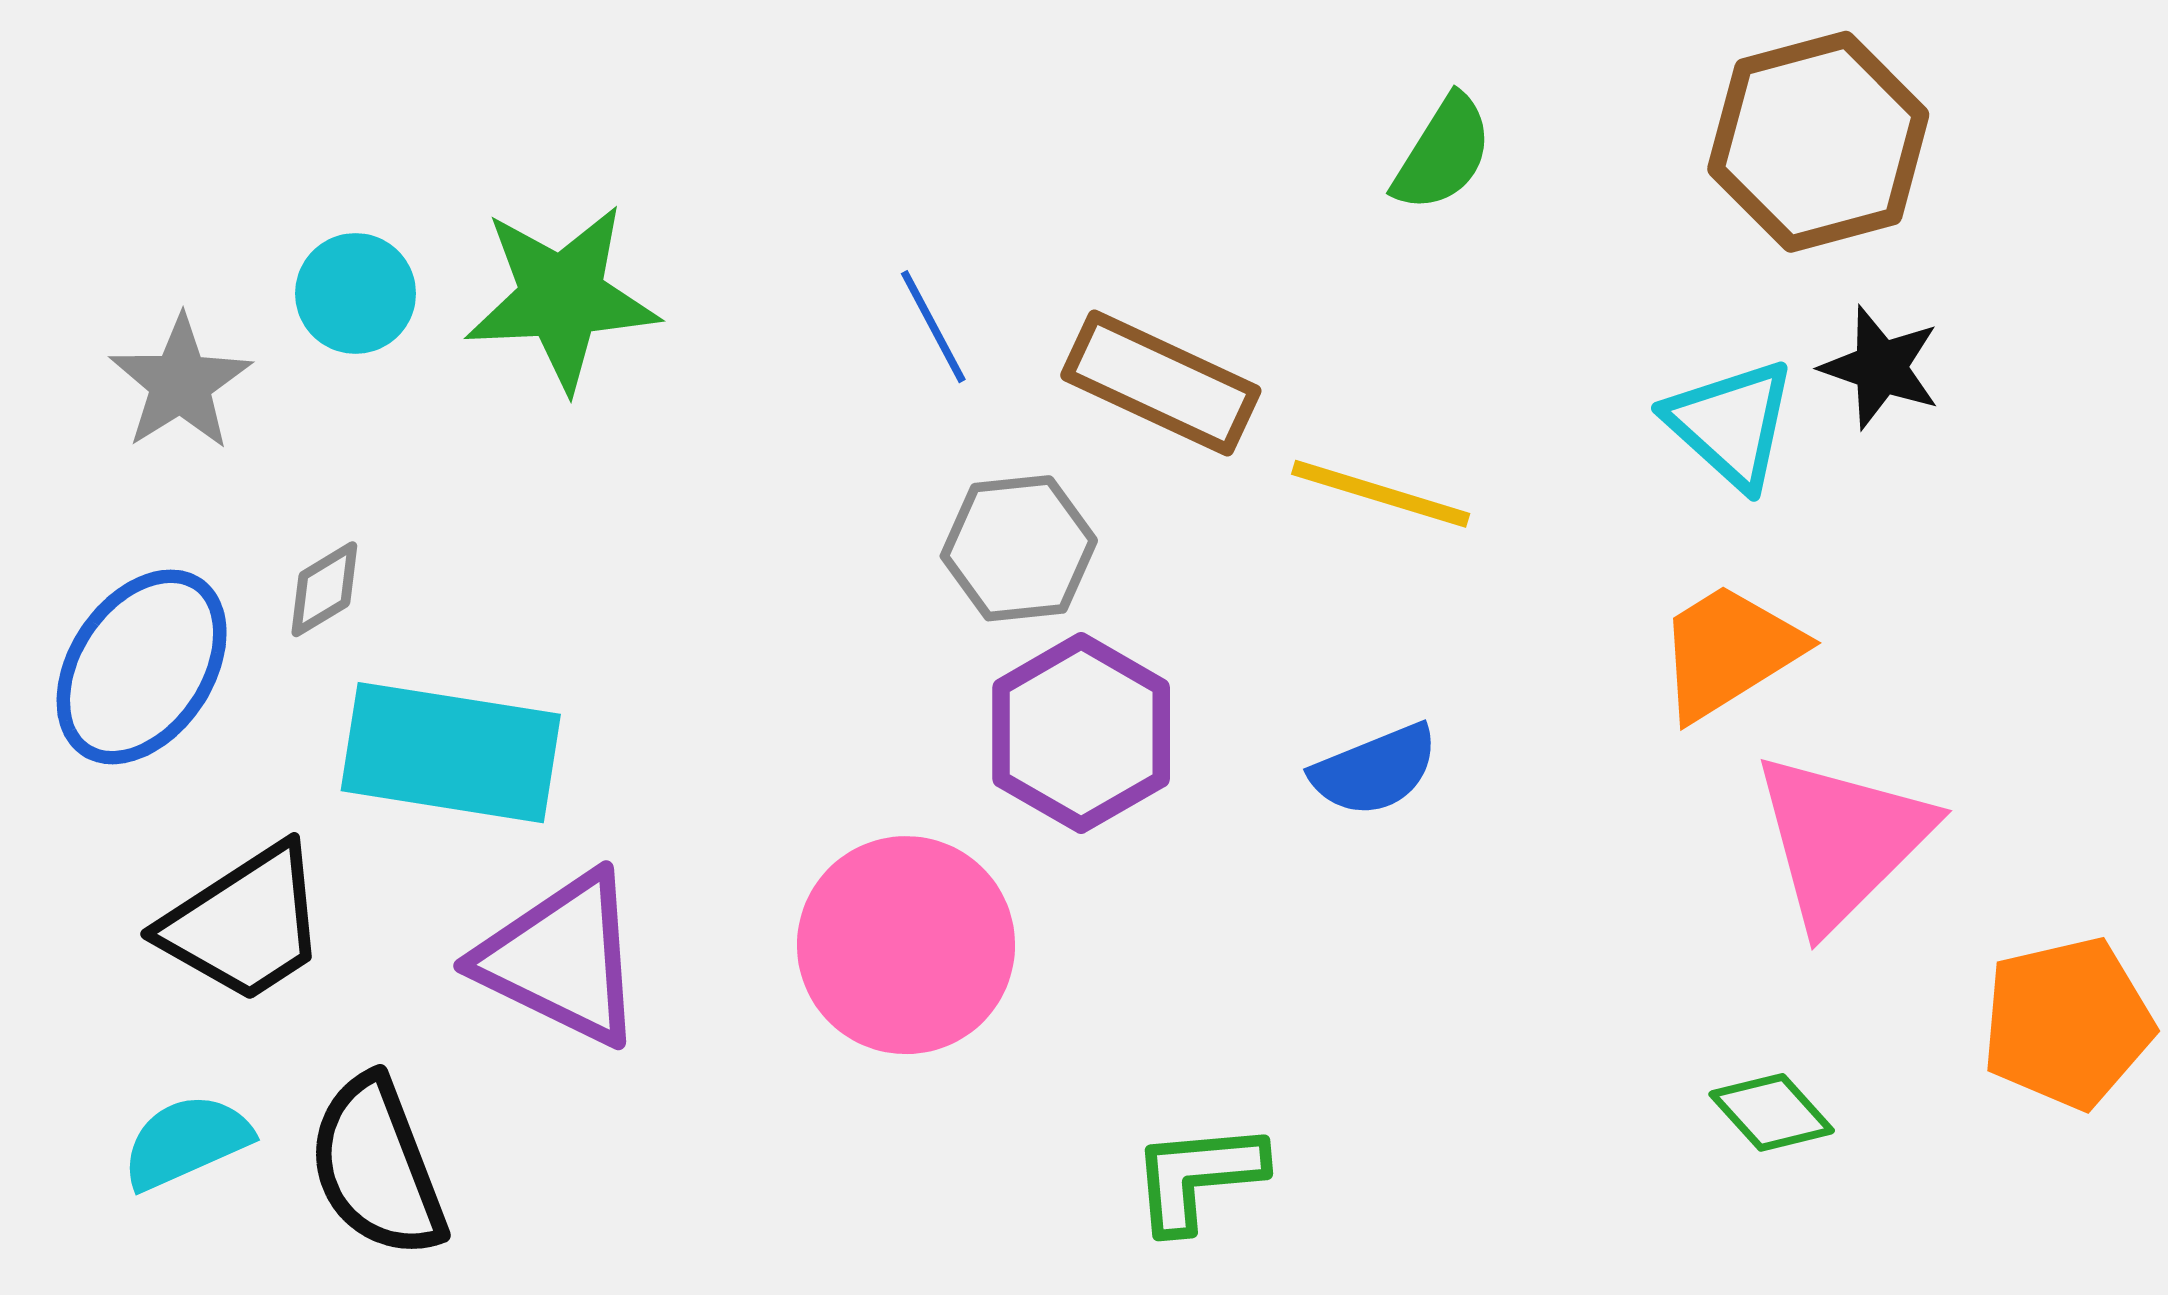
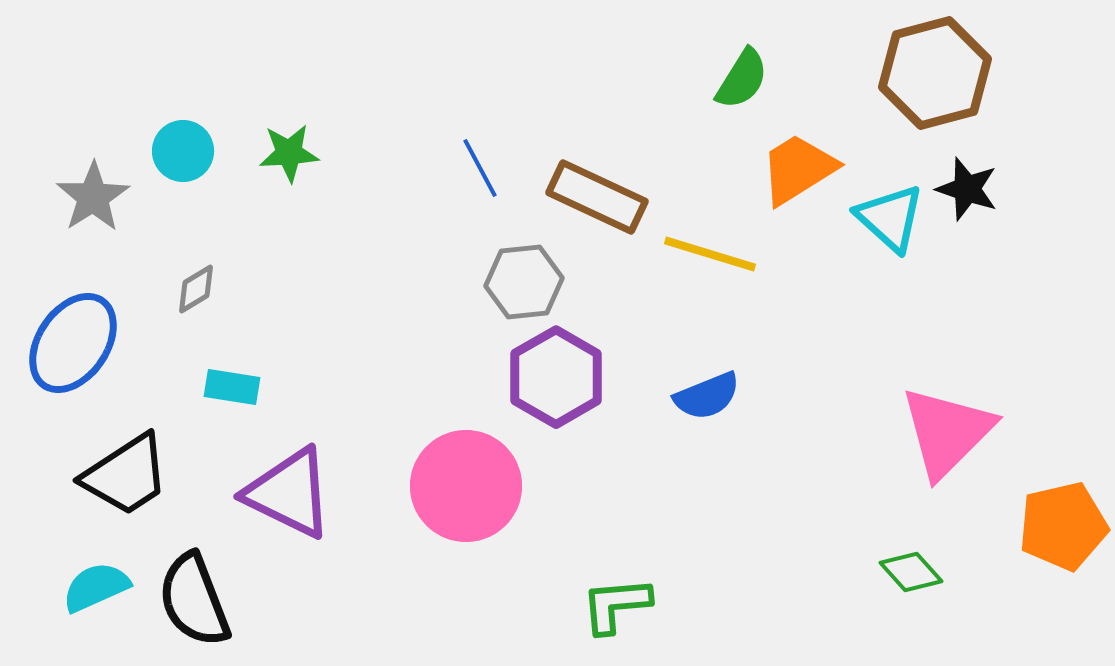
green star: (562, 297) -> (289, 153), size x0.6
gray diamond: (324, 589) -> (196, 289), moved
orange trapezoid: (1729, 651) -> (798, 169), moved
cyan rectangle: (451, 753) -> (232, 387), size x0.5

